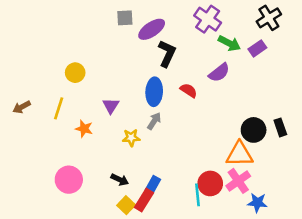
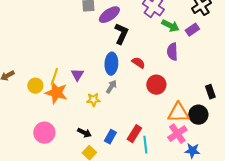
yellow circle: (75, 73) -> (35, 86), moved
purple semicircle: (219, 73) -> (172, 52), moved, turned 126
yellow line: (59, 108) -> (54, 77), moved
orange star: (84, 129) -> (56, 93), size x1.6
black circle: (254, 130) -> (198, 115), moved
red circle: (210, 183) -> (156, 85), moved
red rectangle: (144, 200) -> (134, 134), moved

